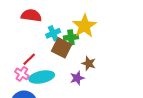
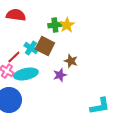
yellow star: (84, 26) -> (67, 25), size x0.7
cyan cross: (53, 33) -> (31, 48), moved, turned -32
green cross: (71, 37) -> (55, 25), moved

